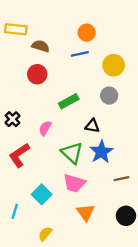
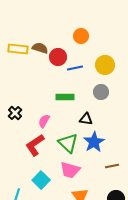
yellow rectangle: (16, 29) -> (18, 49), moved
blue line: (80, 54) -> (75, 68), moved
red circle: (37, 74) -> (58, 57), moved
green rectangle: (69, 101) -> (65, 97), turned 30
red L-shape: (19, 155) -> (35, 145), moved

